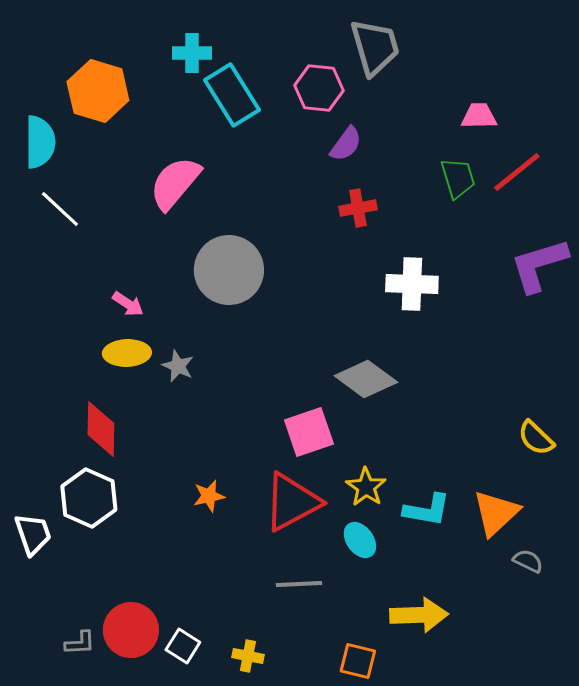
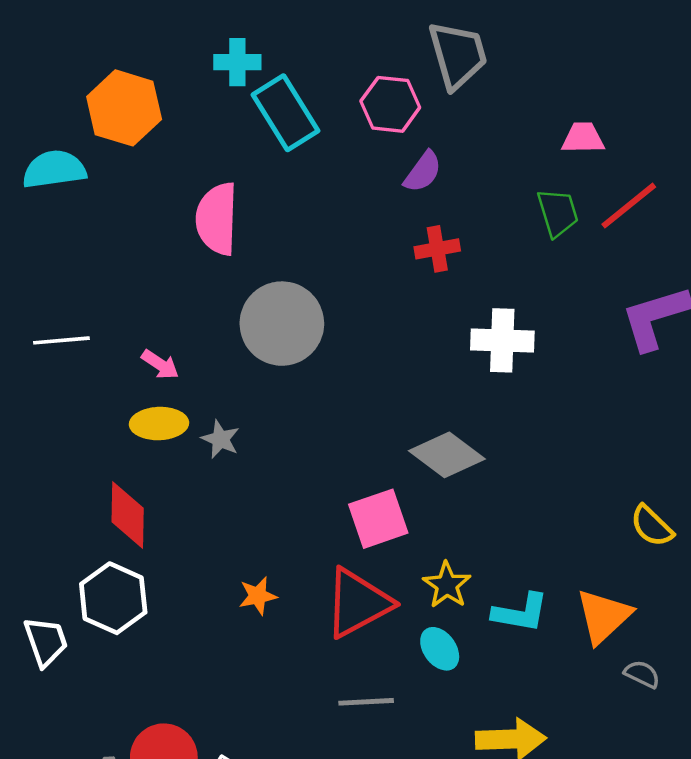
cyan semicircle: (40, 142) -> (54, 169), turned -98
pink semicircle: (175, 183) -> (217, 219), turned -38
white line: (60, 209) -> (61, 340), moved, turned -48

